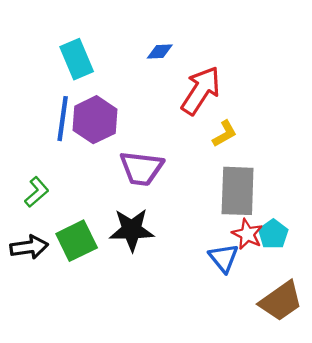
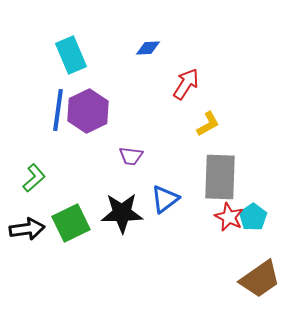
red arrow: (201, 90) -> (186, 84), size x0.7
purple trapezoid: (141, 168) -> (131, 156), size x0.6
blue triangle: (224, 258) -> (165, 199), moved, turned 32

